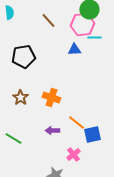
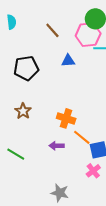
blue triangle: (74, 50) -> (68, 61), moved
orange cross: (51, 98) -> (66, 118), moved
pink cross: (73, 154) -> (93, 171), moved

